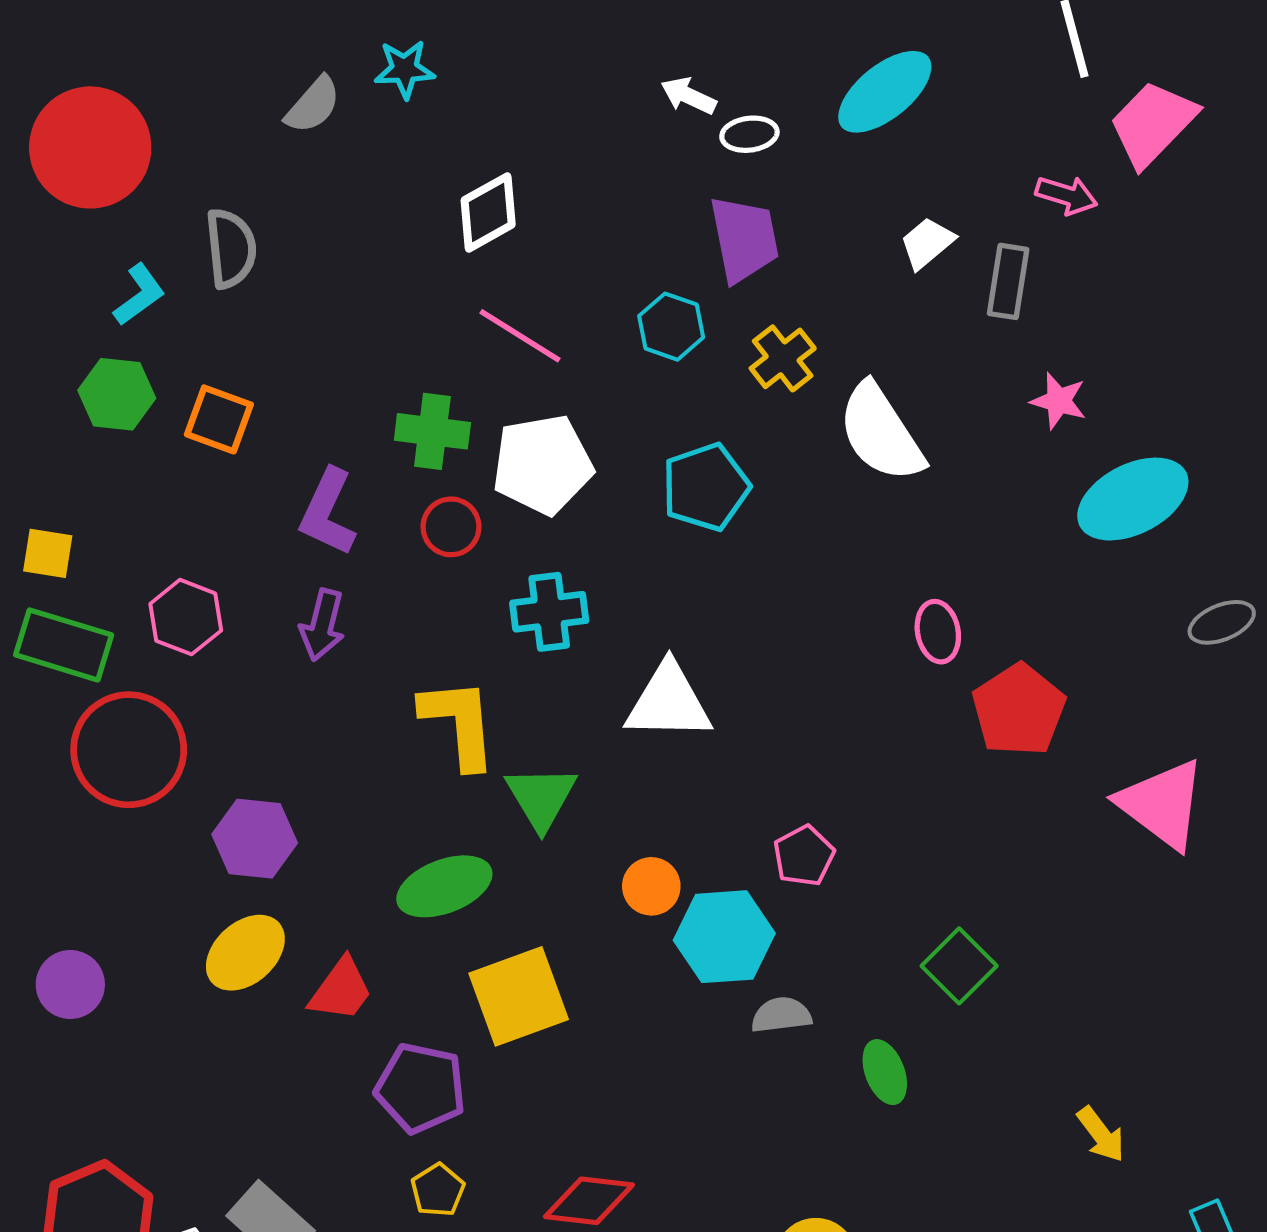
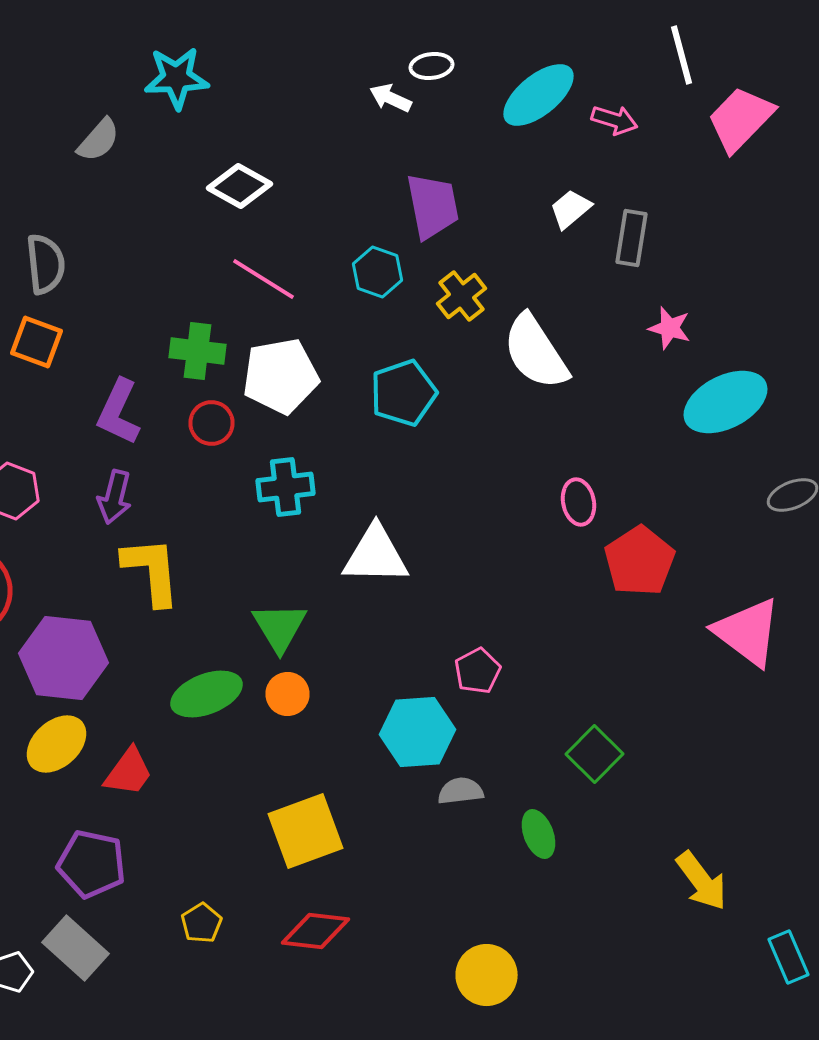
cyan star: (405, 69) -> (176, 78), size x1.4
gray semicircle: (313, 105) -> (98, 140), moved
white ellipse: (749, 134) -> (432, 66), moved
pink arrow: (1067, 195) -> (614, 120), moved
white diamond: (488, 212) -> (240, 186), turned 58
gray semicircle: (231, 248) -> (46, 264), moved
yellow L-shape: (459, 723) -> (152, 571), moved
purple hexagon: (255, 839) -> (64, 658), size x1.4
orange circle: (651, 886) -> (288, 694), moved
yellow square: (519, 996) -> (306, 831), moved
purple pentagon: (421, 1088) -> (92, 864), moved
yellow arrow: (1101, 1134) -> (702, 881), size x1.4

